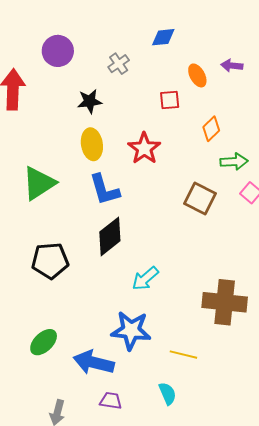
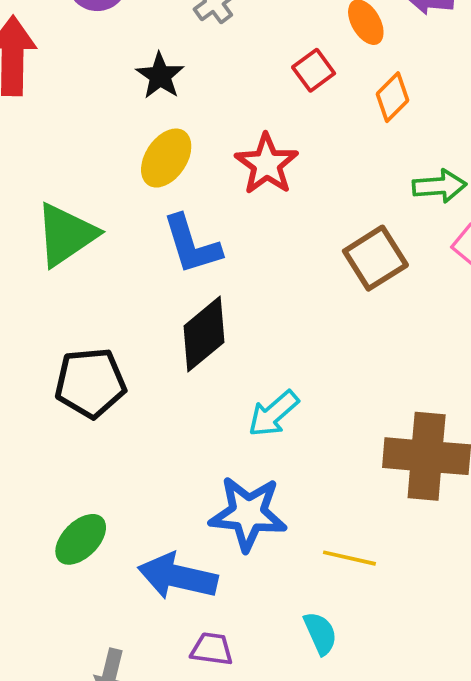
red square: (170, 100) -> (314, 70), turned -30
black star: (90, 101) -> (160, 76), turned -30
orange diamond: (211, 129) -> (392, 97), moved
yellow ellipse: (92, 144) -> (166, 158), turned 44
brown square: (200, 198) -> (375, 258), turned 32

